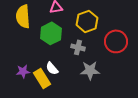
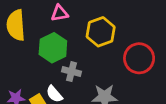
gray cross: (78, 47) -> (72, 72), moved

